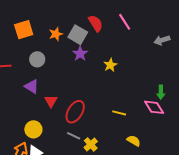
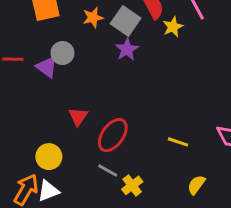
yellow star: (110, 65) -> (173, 27), moved
purple triangle: (32, 86) -> (47, 67), moved
yellow semicircle: (134, 141) -> (196, 185), turned -88

